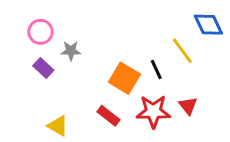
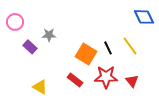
pink circle: (40, 32) -> (15, 22), moved
yellow line: (182, 51) -> (130, 46), moved
red triangle: (188, 106) -> (132, 81), moved

